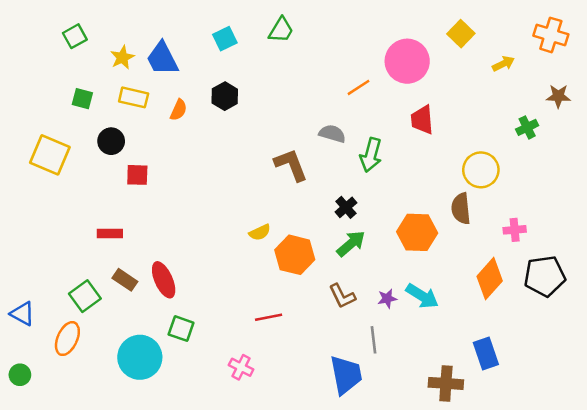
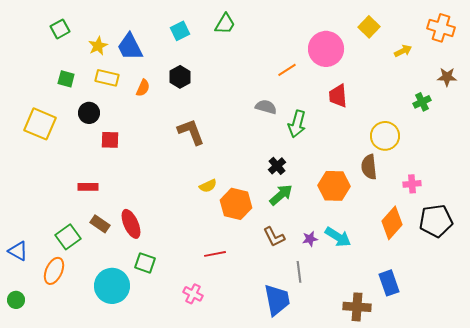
brown L-shape: (291, 165) -> (191, 132), moved

